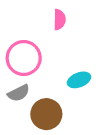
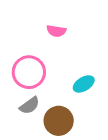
pink semicircle: (59, 20) -> (56, 31), turned 108

